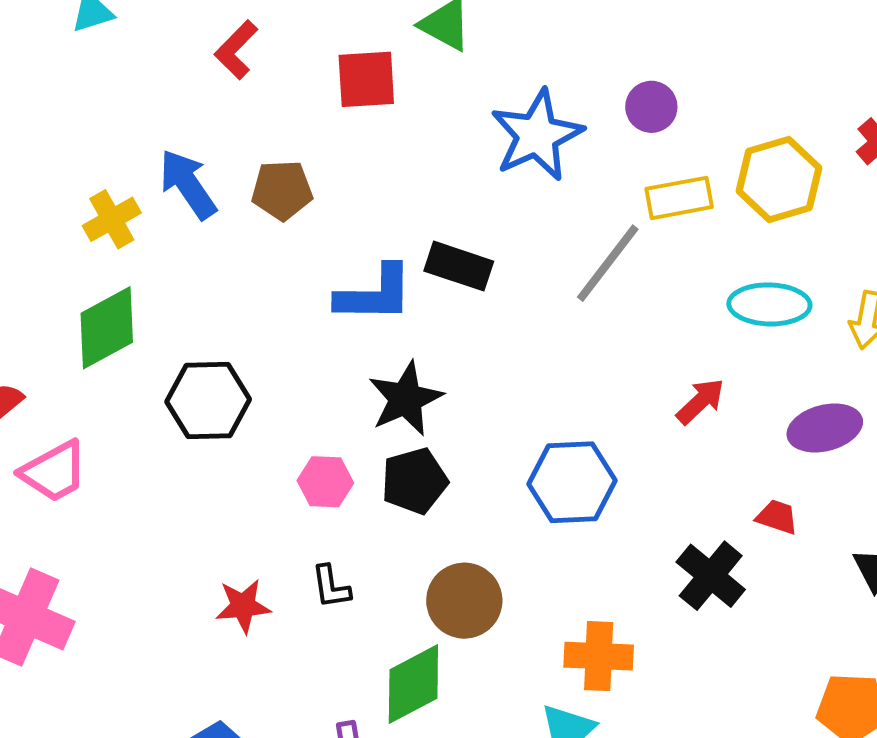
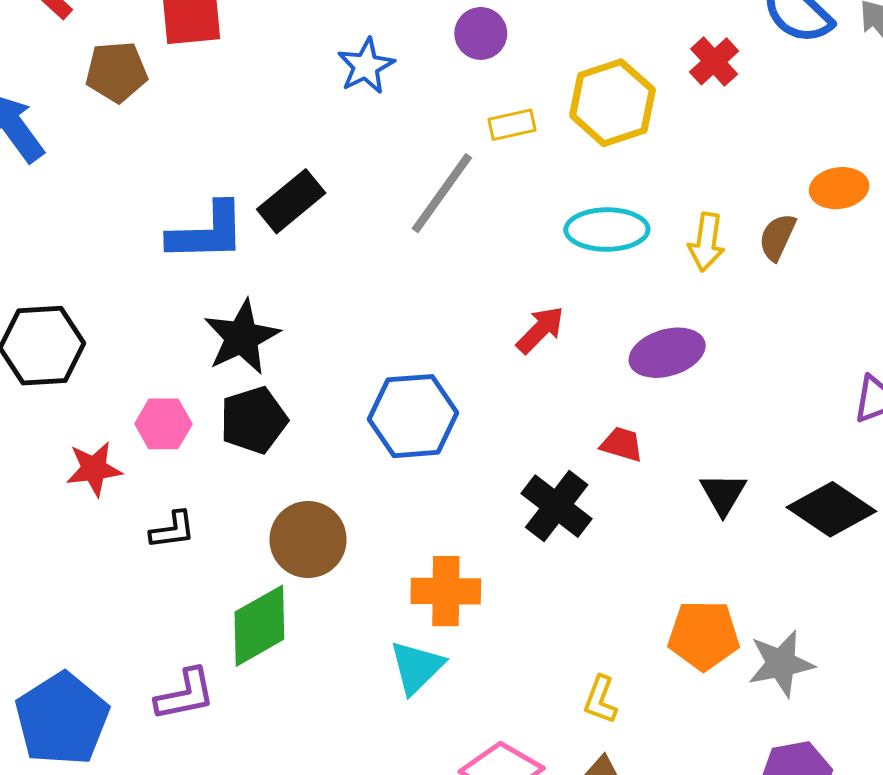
blue star: (537, 135) -> (366, 66), size x0.6
brown pentagon: (282, 190) -> (116, 72), moved
yellow rectangle: (679, 198) -> (512, 125), size x0.7
black rectangle: (459, 266) -> (291, 201), turned -56
black L-shape: (331, 587) -> (173, 530), turned -87
red star: (243, 606) -> (94, 469), moved

